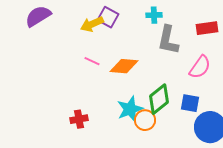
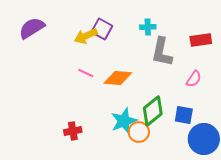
pink semicircle: (200, 67) -> (194, 79), size x0.7

